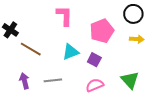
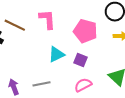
pink pentagon: (102, 31) -> (85, 31), turned -30
brown line: (31, 49) -> (15, 25), moved

